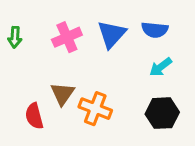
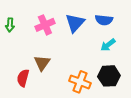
orange cross: (95, 109) -> (80, 82), moved
red semicircle: (34, 116) -> (23, 78), turned 30

